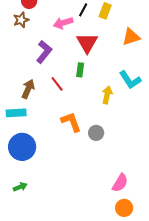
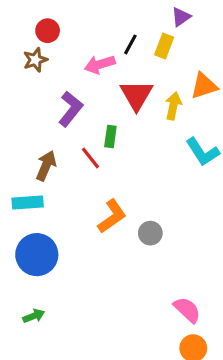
green rectangle: (80, 70) -> (110, 137), moved
yellow arrow: (107, 95) -> (173, 106), moved
orange L-shape: (71, 122) -> (112, 216), turned 75
pink semicircle: (120, 183) -> (187, 310), turned -78

